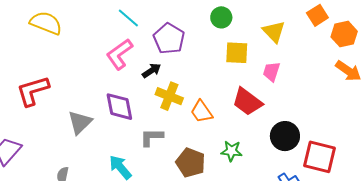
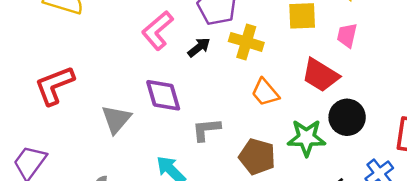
yellow cross: (169, 96) -> (246, 42), moved
black circle: (285, 136) -> (347, 117), moved
green star: (231, 151) -> (306, 138), size x1.4

